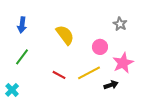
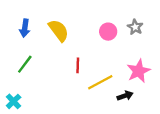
yellow semicircle: (65, 35) -> (59, 30), moved
pink circle: (100, 47) -> (108, 32), moved
red line: (59, 75) -> (78, 65), moved, turned 64

